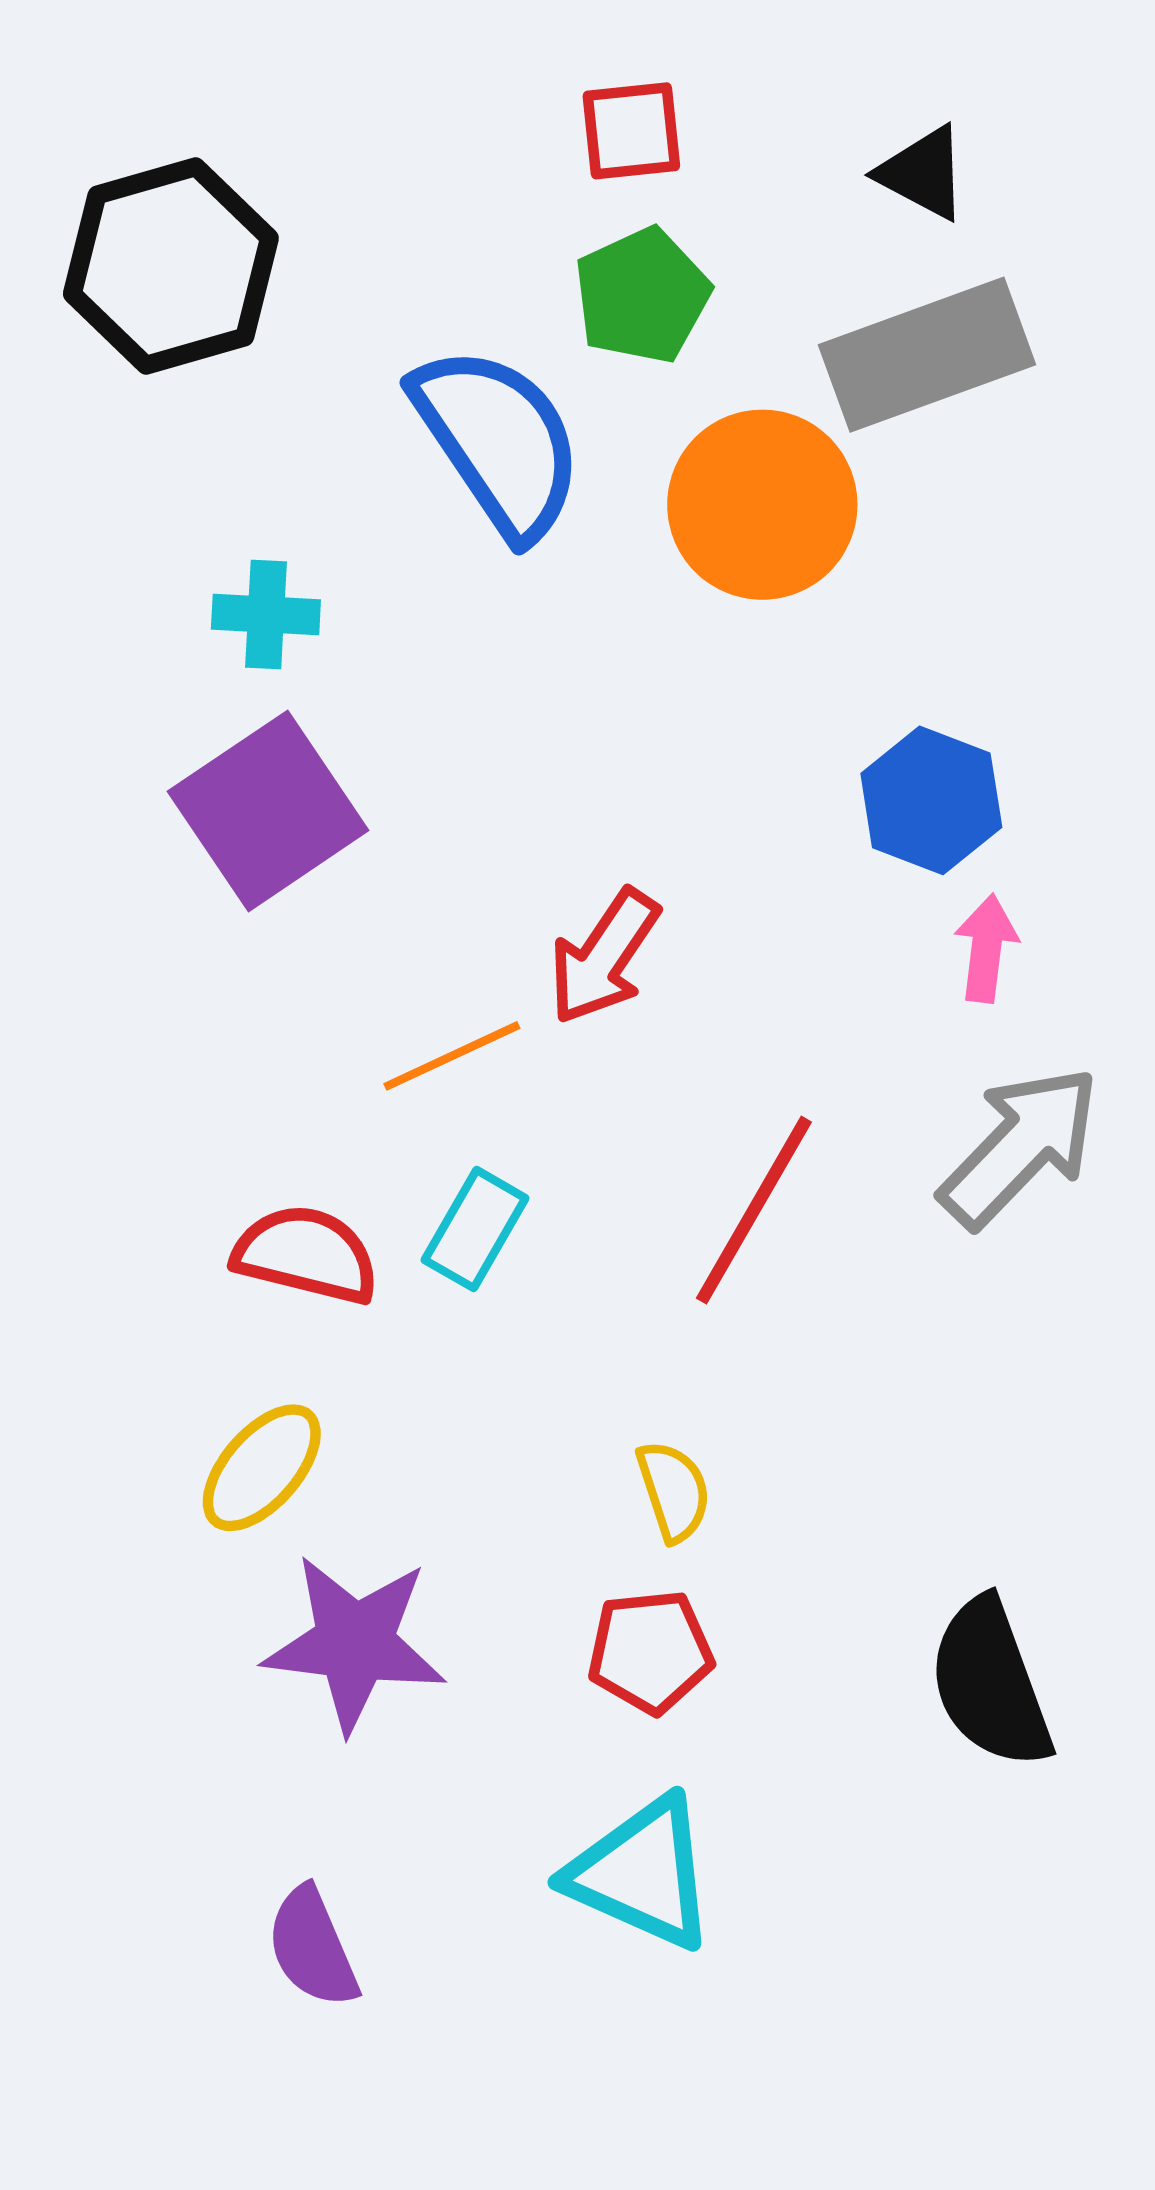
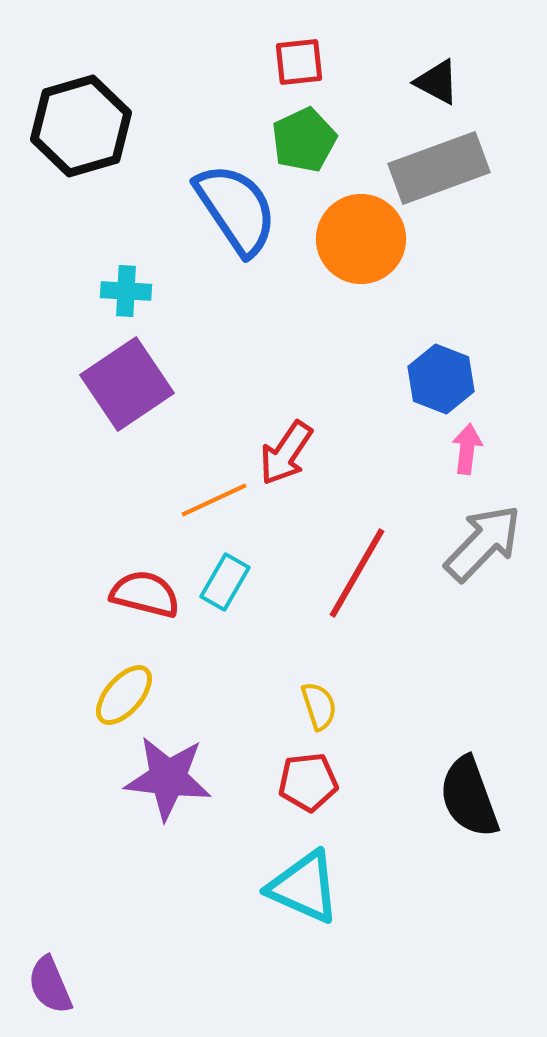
purple semicircle: (312, 1947) -> (50, 985), moved

